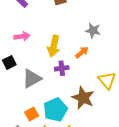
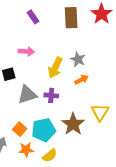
gray star: (93, 30) -> (78, 59), moved
purple cross: (62, 68) -> (51, 95), moved
orange square: (32, 114) -> (20, 129), turned -32

